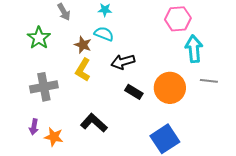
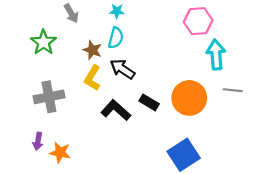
cyan semicircle: (104, 34) -> (116, 38), turned 84
black arrow: (123, 62) -> (122, 69), moved, turned 50
black L-shape: (94, 123) -> (116, 110), moved

